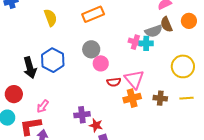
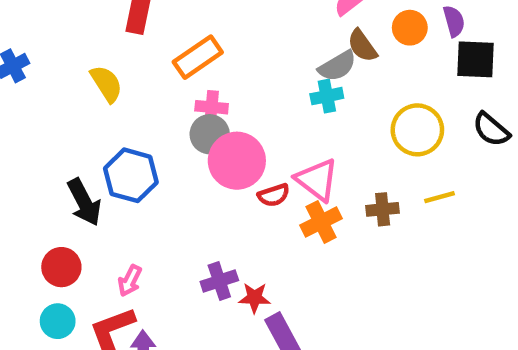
pink cross: (135, 42) -> (212, 107), moved
pink circle: (101, 63) -> (237, 161), size x1.6

